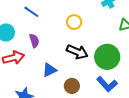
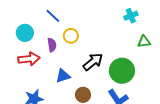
yellow circle: (74, 22) -> (71, 36), moved
black arrow: (77, 52) -> (93, 62), turned -70

